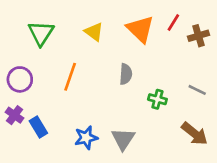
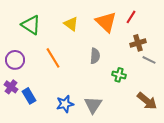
green triangle: (41, 33) -> (31, 25), turned -30
brown cross: (198, 36) -> (138, 43), moved
orange line: (70, 77) -> (53, 58), turned -50
gray line: (197, 90) -> (149, 60), moved

